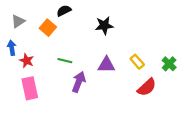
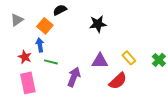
blue arrow: (12, 48) -> (40, 45), moved
green line: (65, 61) -> (51, 62), moved
red semicircle: (147, 87) -> (118, 81), moved

